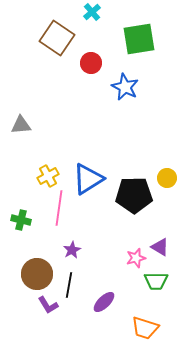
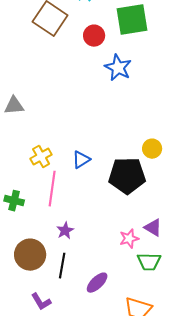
red circle: (91, 63) -> (94, 36), moved
yellow circle: (167, 178) -> (152, 149), moved
blue triangle: (88, 179) -> (81, 160), size x0.6
purple L-shape: (48, 305) -> (41, 302), moved

